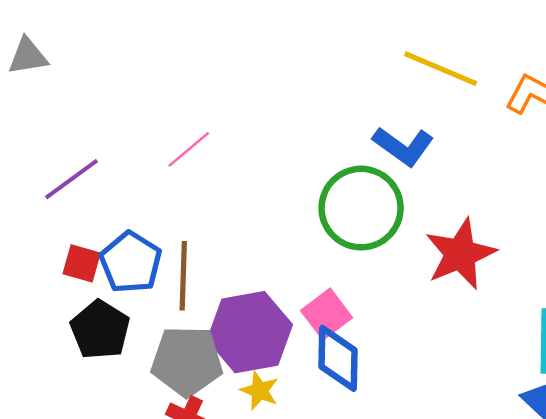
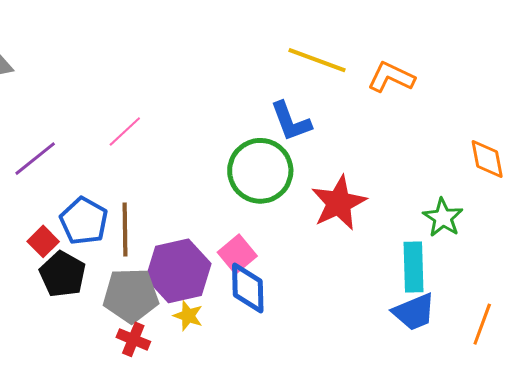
blue L-shape: (403, 146) -> (291, 121), turned 36
red square: (82, 263) -> (43, 241), moved, turned 32

